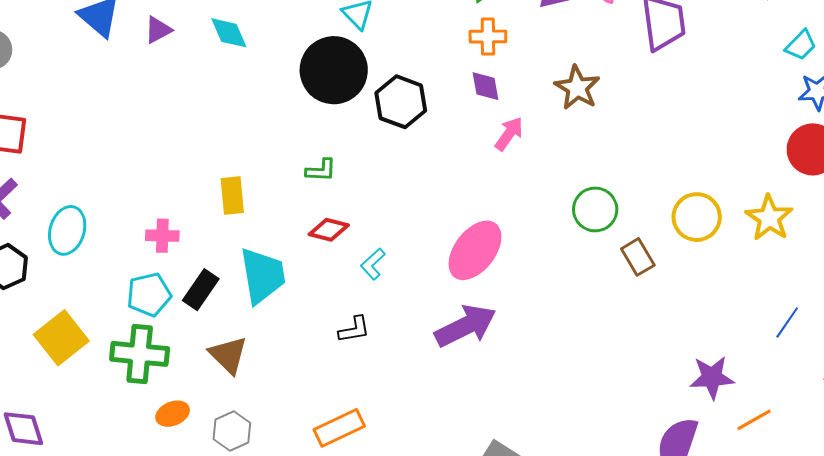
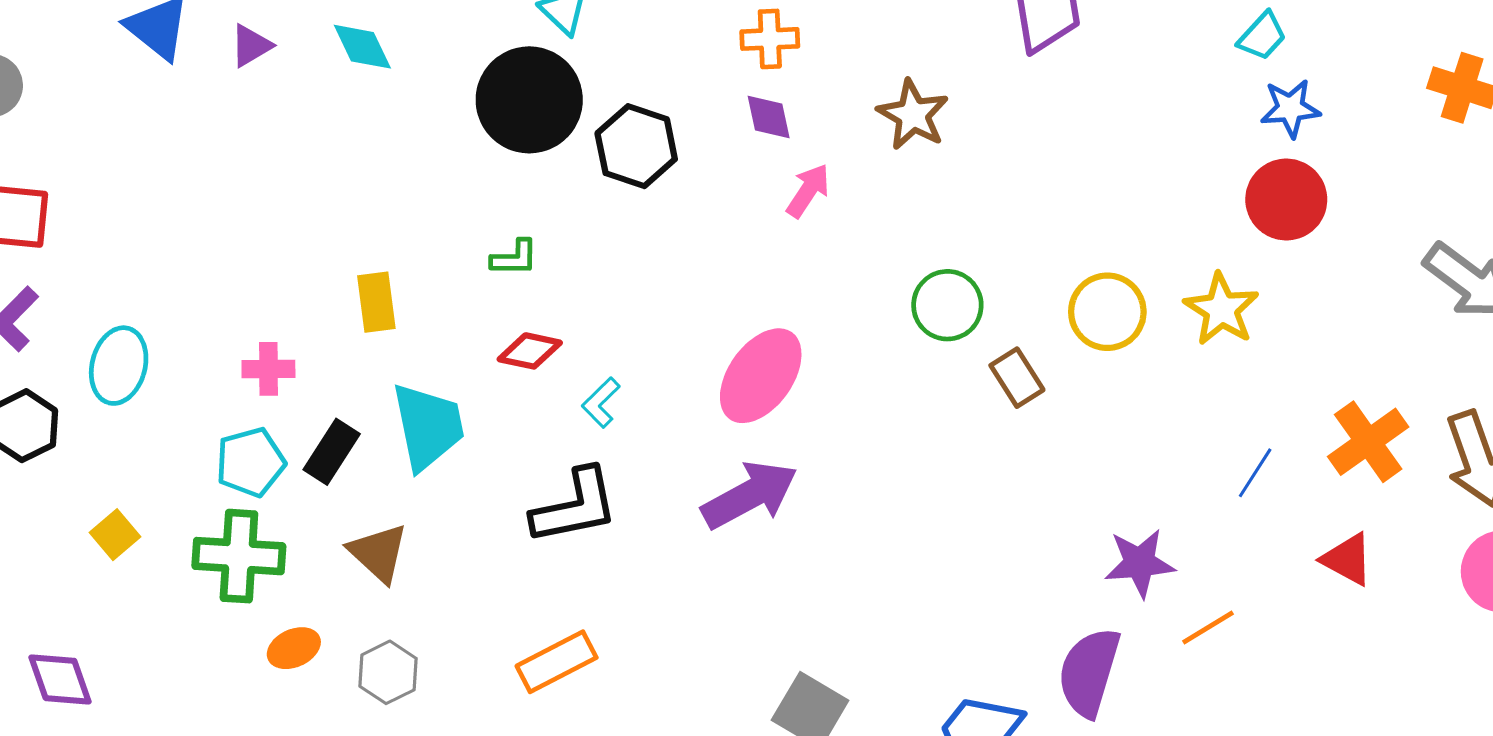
black L-shape: (354, 330) -> (575, 506), size x1.8
yellow square: (61, 338) -> (115, 535), size x0.6

